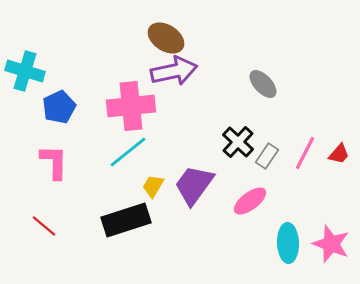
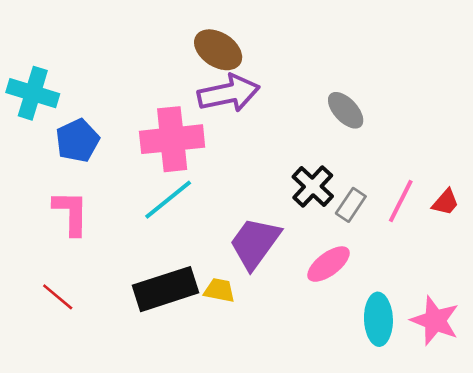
yellow trapezoid: (153, 186) -> (219, 290), moved, turned 70

